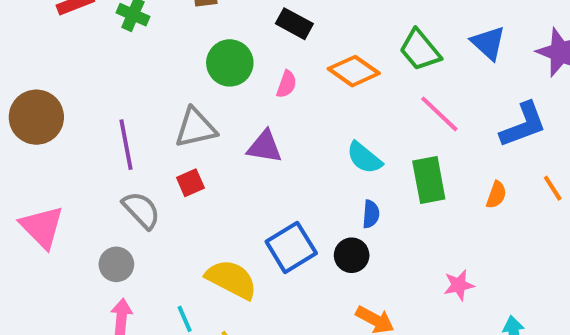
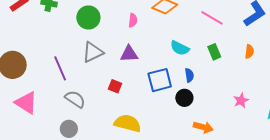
green circle: (230, 63) -> (88, 17), moved
green rectangle: (429, 180) -> (214, 52), size x0.7
red square: (190, 183) -> (115, 86), moved, turned -32
pink triangle: (42, 227) -> (26, 103), moved
blue square: (291, 247) -> (160, 80), moved, turned 30

